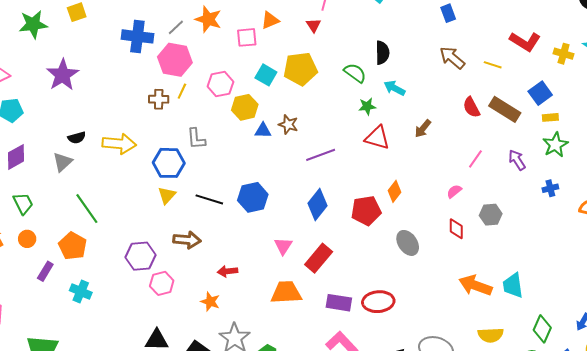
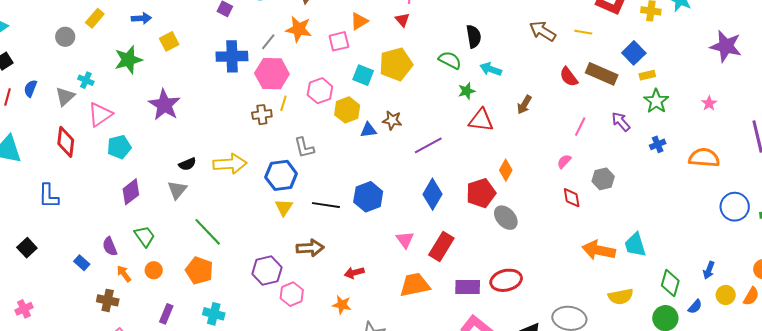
gray ellipse: (408, 243) -> (506, 218), moved
purple rectangle: (45, 271) -> (166, 314), moved

